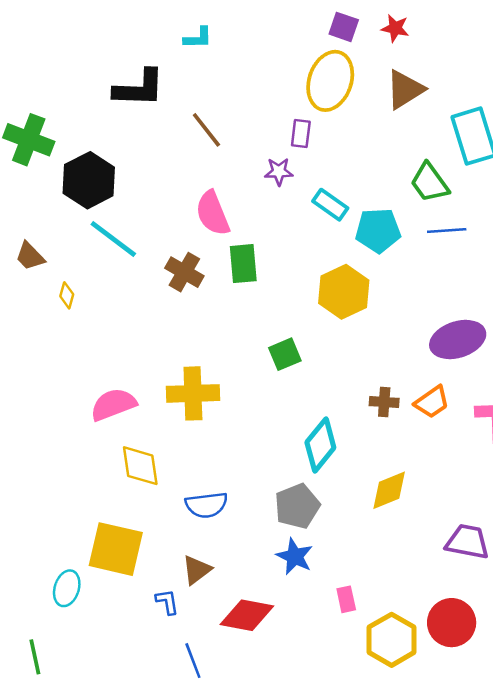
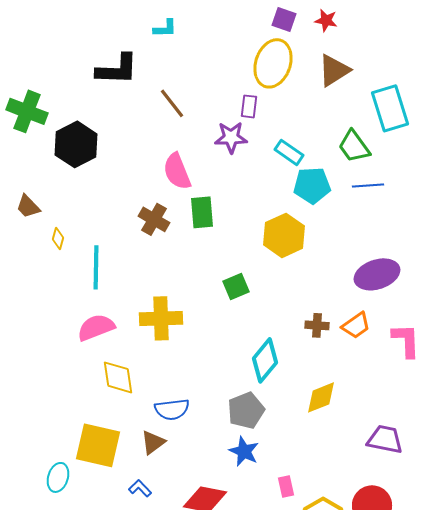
purple star: (279, 172) -> (231, 137), size x1.4
cyan rectangle: (330, 205) -> (289, 152), moved
cyan line: (113, 239) -> (96, 267), moved, turned 54
brown triangle: (197, 570) -> (153, 442), moved
blue L-shape: (167, 602) -> (140, 488), turned -35

